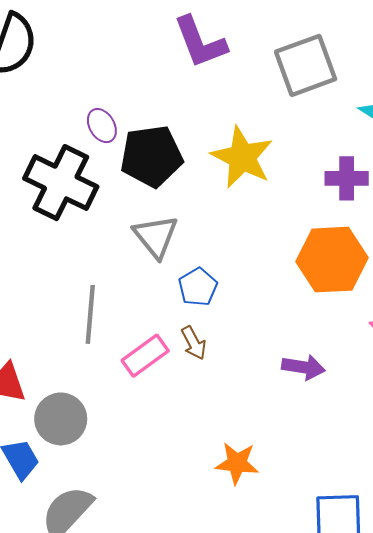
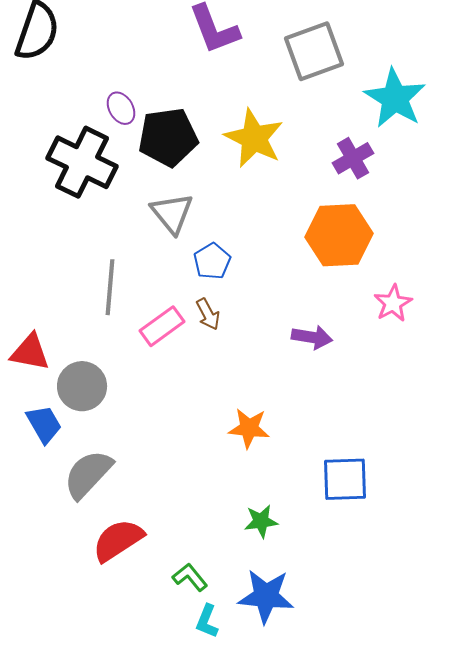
purple cross: (347, 178) -> (353, 158), turned -30

